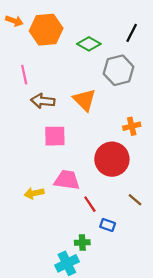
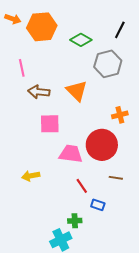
pink trapezoid: (67, 180) -> (71, 154), moved
brown line: (135, 200) -> (116, 178), moved, turned -32

